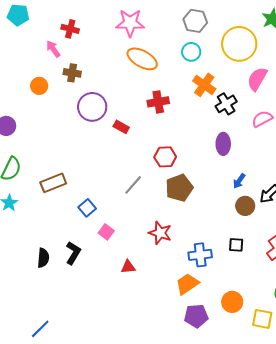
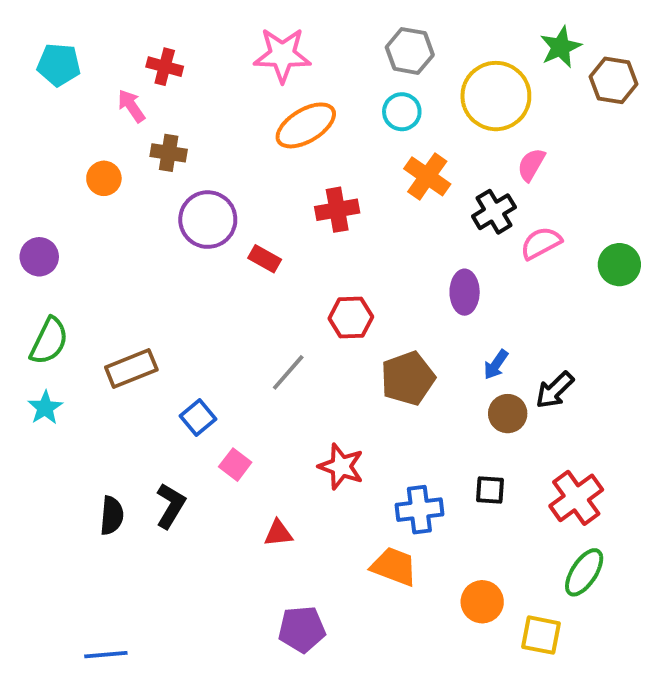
cyan pentagon: (18, 15) -> (59, 65), moved
orange ellipse: (142, 59) -> (306, 125), turned -60
pink semicircle: (257, 79) -> (531, 165), size x0.7
black cross: (226, 104) -> (494, 212), moved
brown pentagon: (179, 188) -> (408, 378), moved
orange trapezoid: (187, 284) -> (394, 566), turned 55
purple pentagon: (196, 316) -> (302, 629), moved
blue line: (40, 329) -> (106, 655), turned 40

